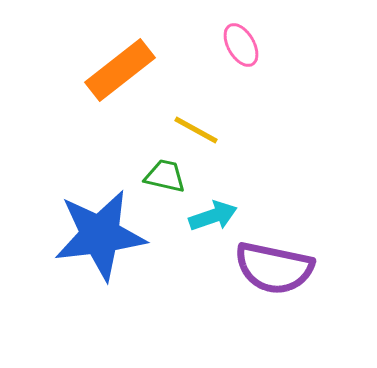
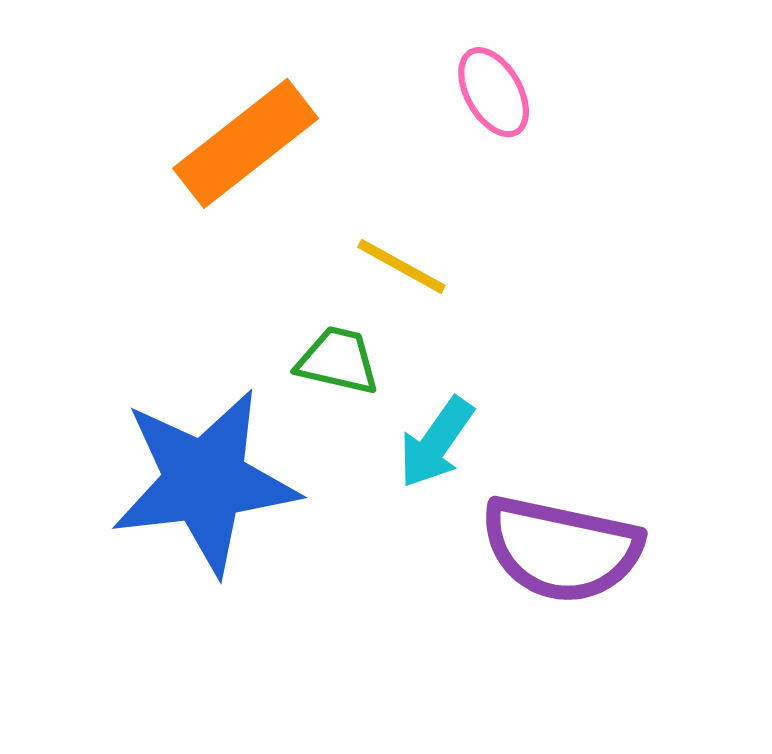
cyan arrow: (213, 216) -> (436, 443), turned 144

